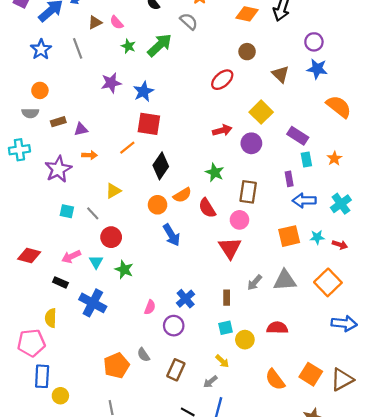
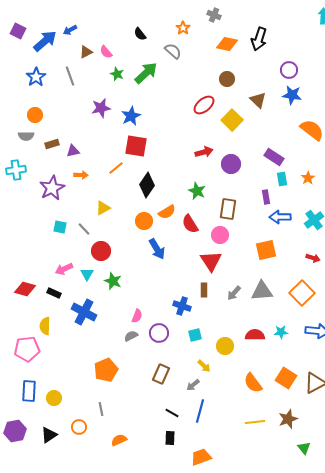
yellow square: (261, 112) -> (232, 120), moved
cyan star: (317, 237) -> (281, 332), moved
red diamond: (29, 255) -> (25, 289), moved
brown rectangle: (227, 298) -> (204, 290), moved
blue cross: (186, 299) -> (182, 306), moved, turned -30
cyan square: (225, 328) -> (195, 335), moved
gray semicircle: (143, 355) -> (131, 336), moved, turned 96
blue rectangle: (42, 376) -> (29, 391), moved

